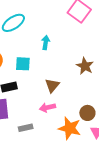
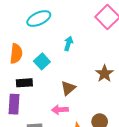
cyan square: (23, 64) -> (42, 61), turned 35

